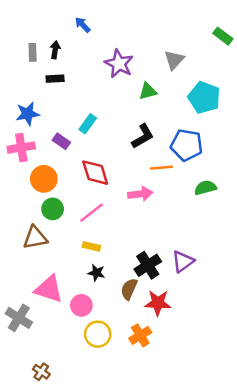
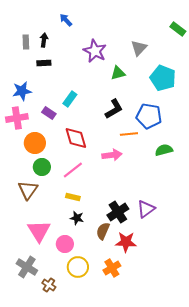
brown triangle: (35, 238) -> (28, 190), turned -45
pink triangle: (49, 289) -> (39, 231), turned 40
gray cross: (19, 318) -> (27, 267), moved
brown cross: (41, 372) -> (49, 285), moved

